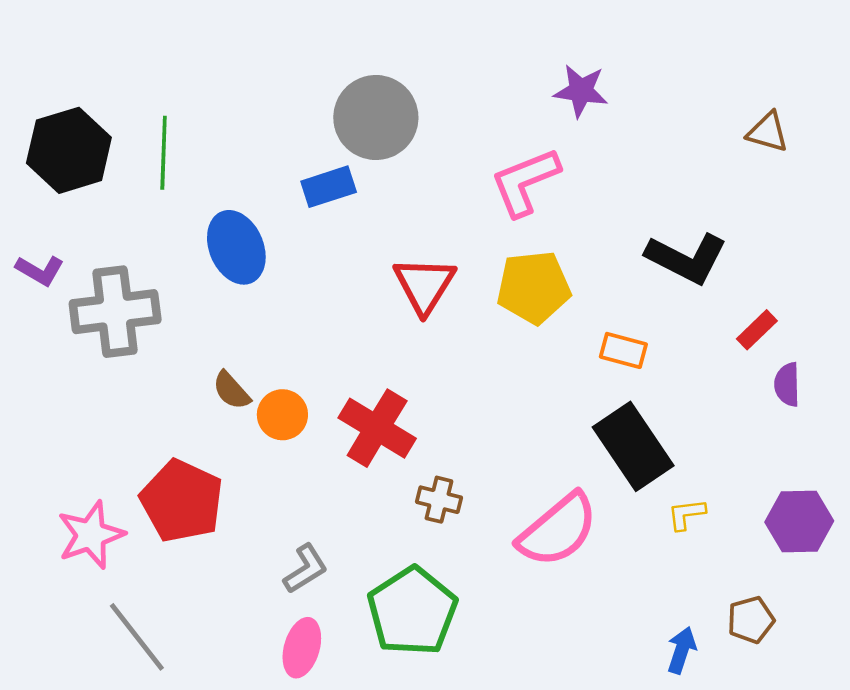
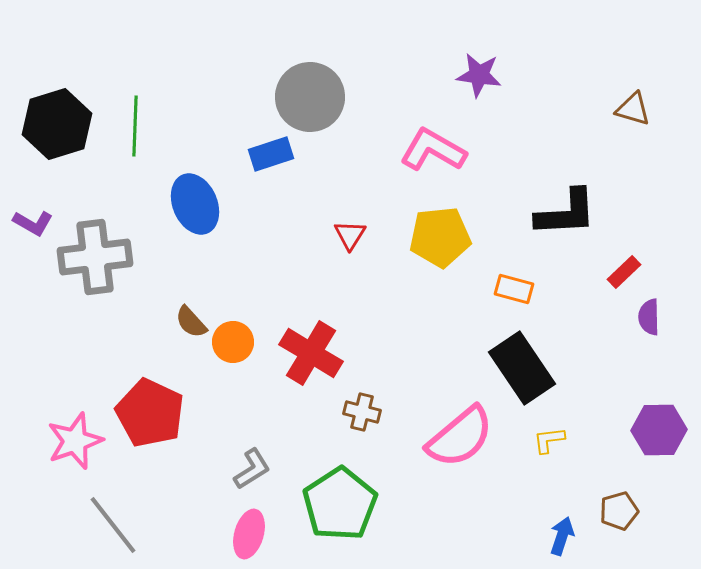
pink L-shape: (525, 182) -> (433, 150), turned 52
black L-shape: (686, 258) -> (566, 213), turned -30
red triangle: (424, 285) -> (350, 235), size x0.6
yellow L-shape: (686, 514) -> (549, 440), moved

